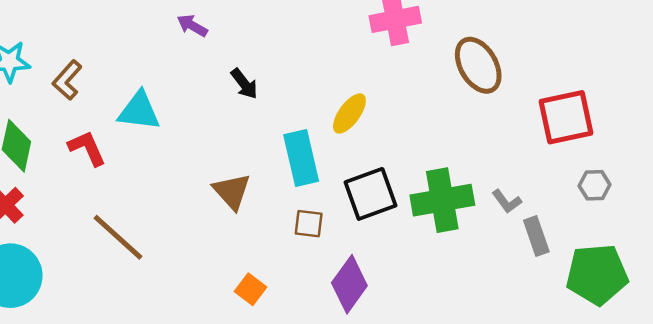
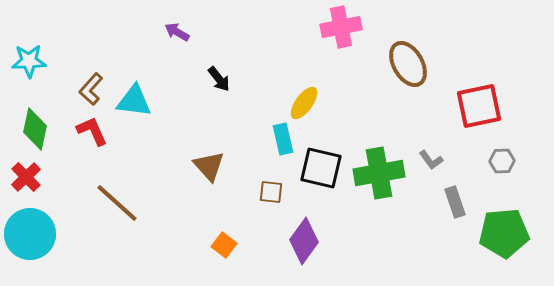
brown L-shape: (67, 80) -> (91, 89), moved
cyan rectangle: (301, 158) -> (283, 139), moved, size x0.7
black square: (370, 194) -> (321, 168), turned 33
gray L-shape: (507, 201) -> (431, 160), moved

